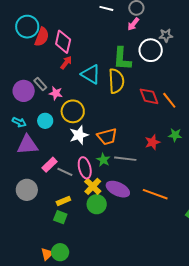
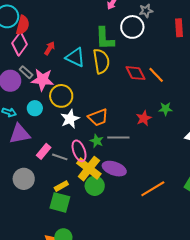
pink diamond: (63, 42) -> (20, 44), moved, turned 30
pink star: (56, 93) -> (42, 80), size x1.6
yellow cross: (93, 186) -> (89, 169), size x1.4
orange line: (155, 194) -> (153, 189), moved, turned -45
green square: (60, 217) -> (60, 202), size x1.5

